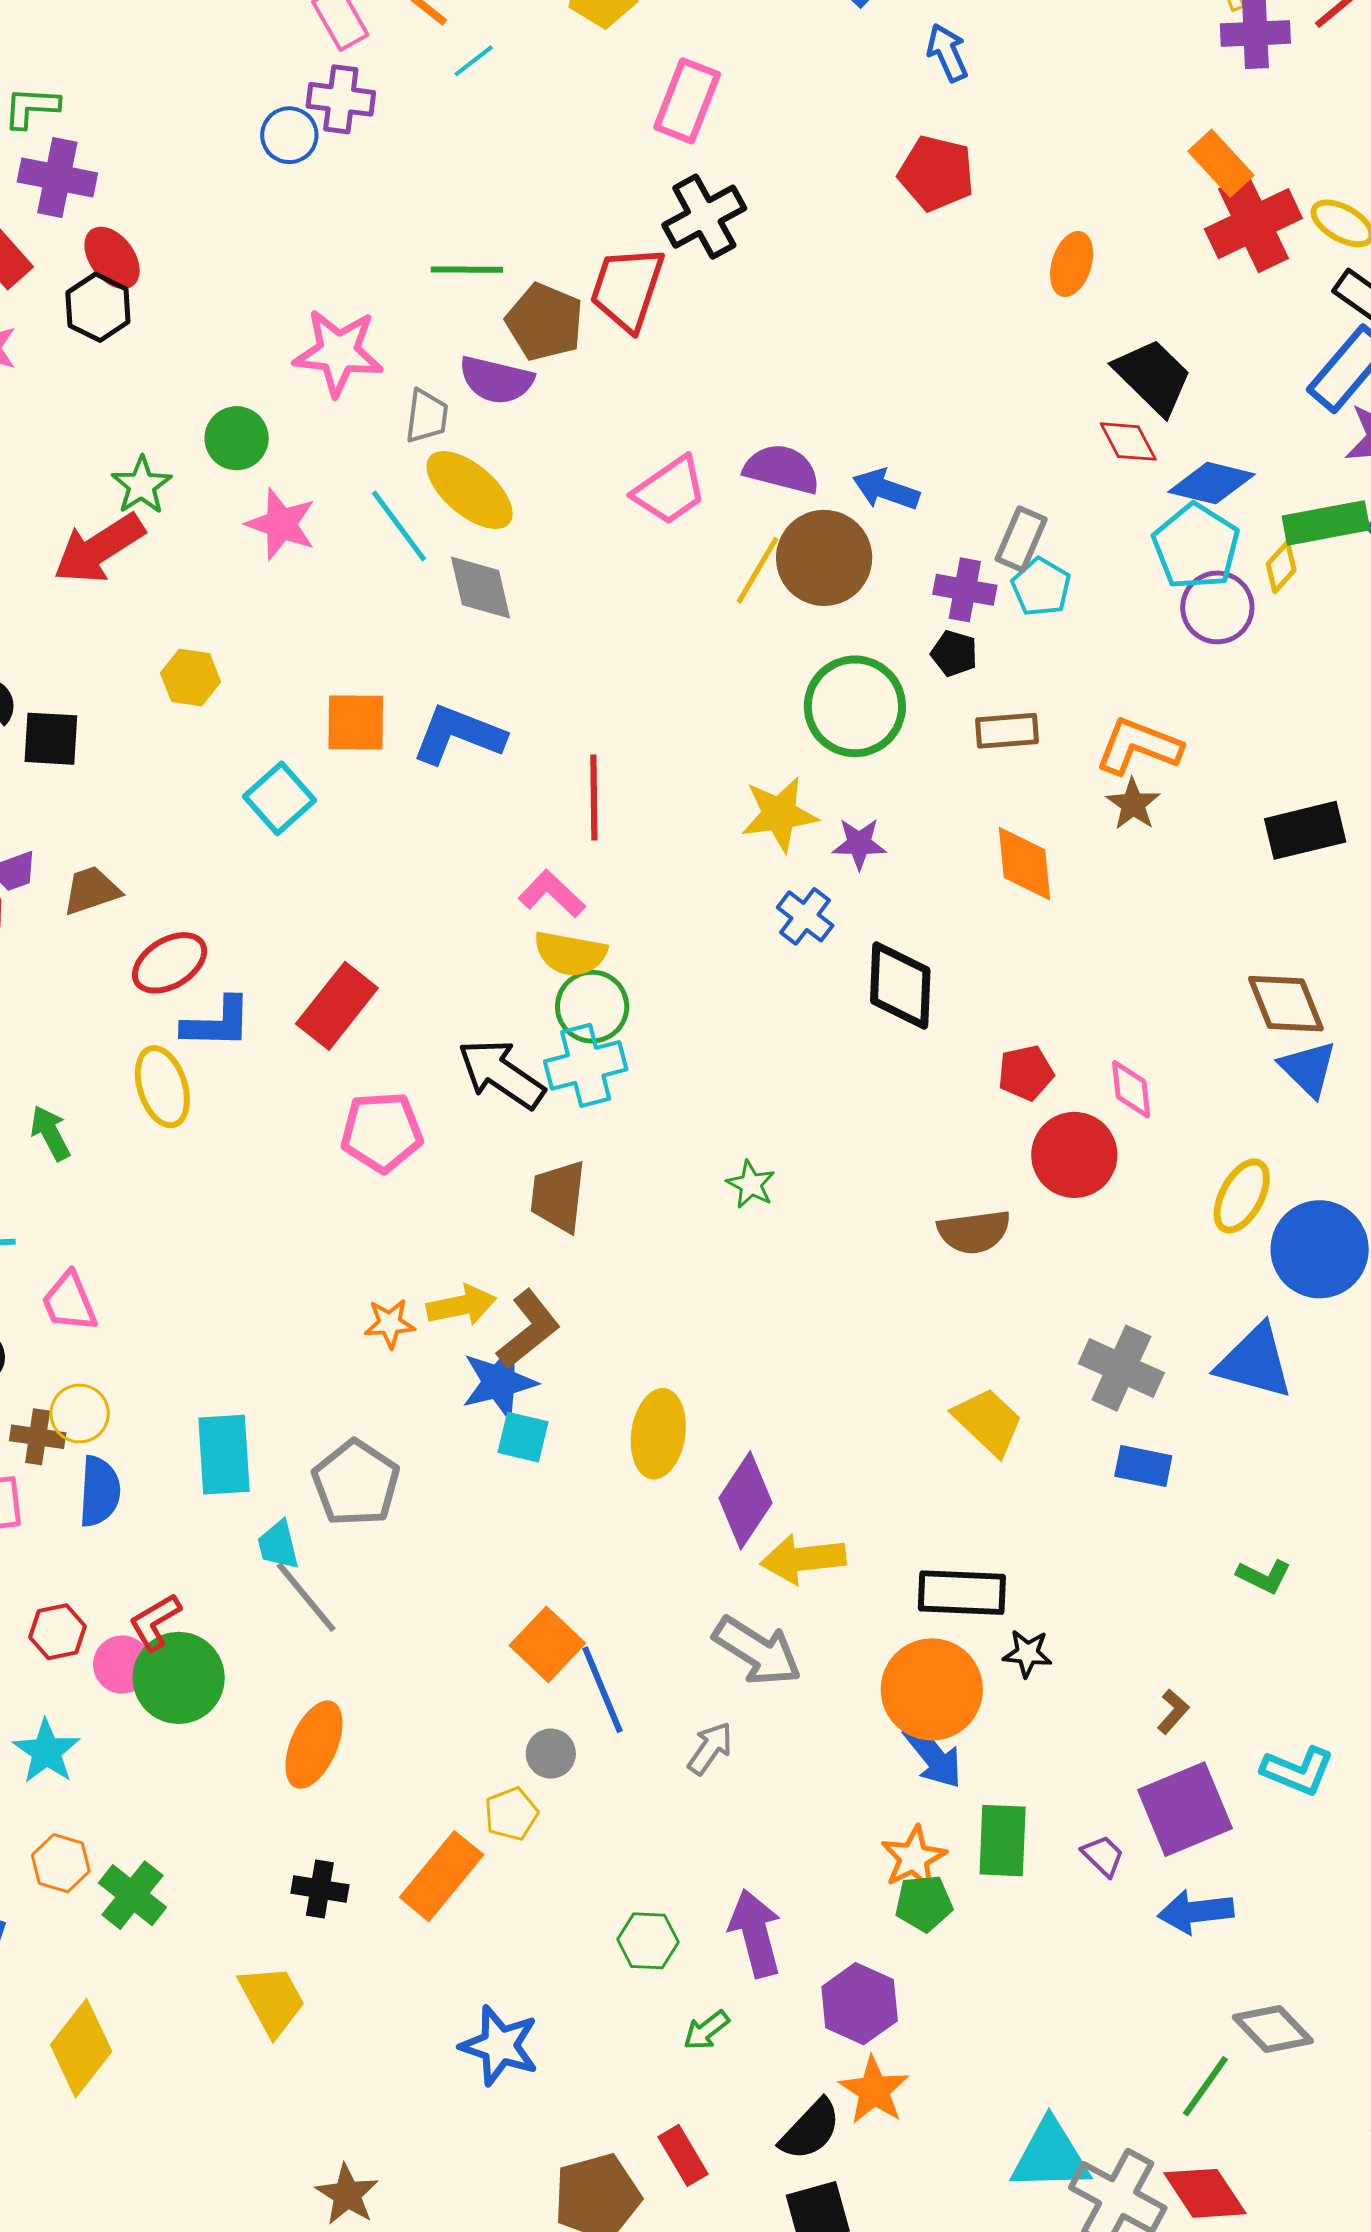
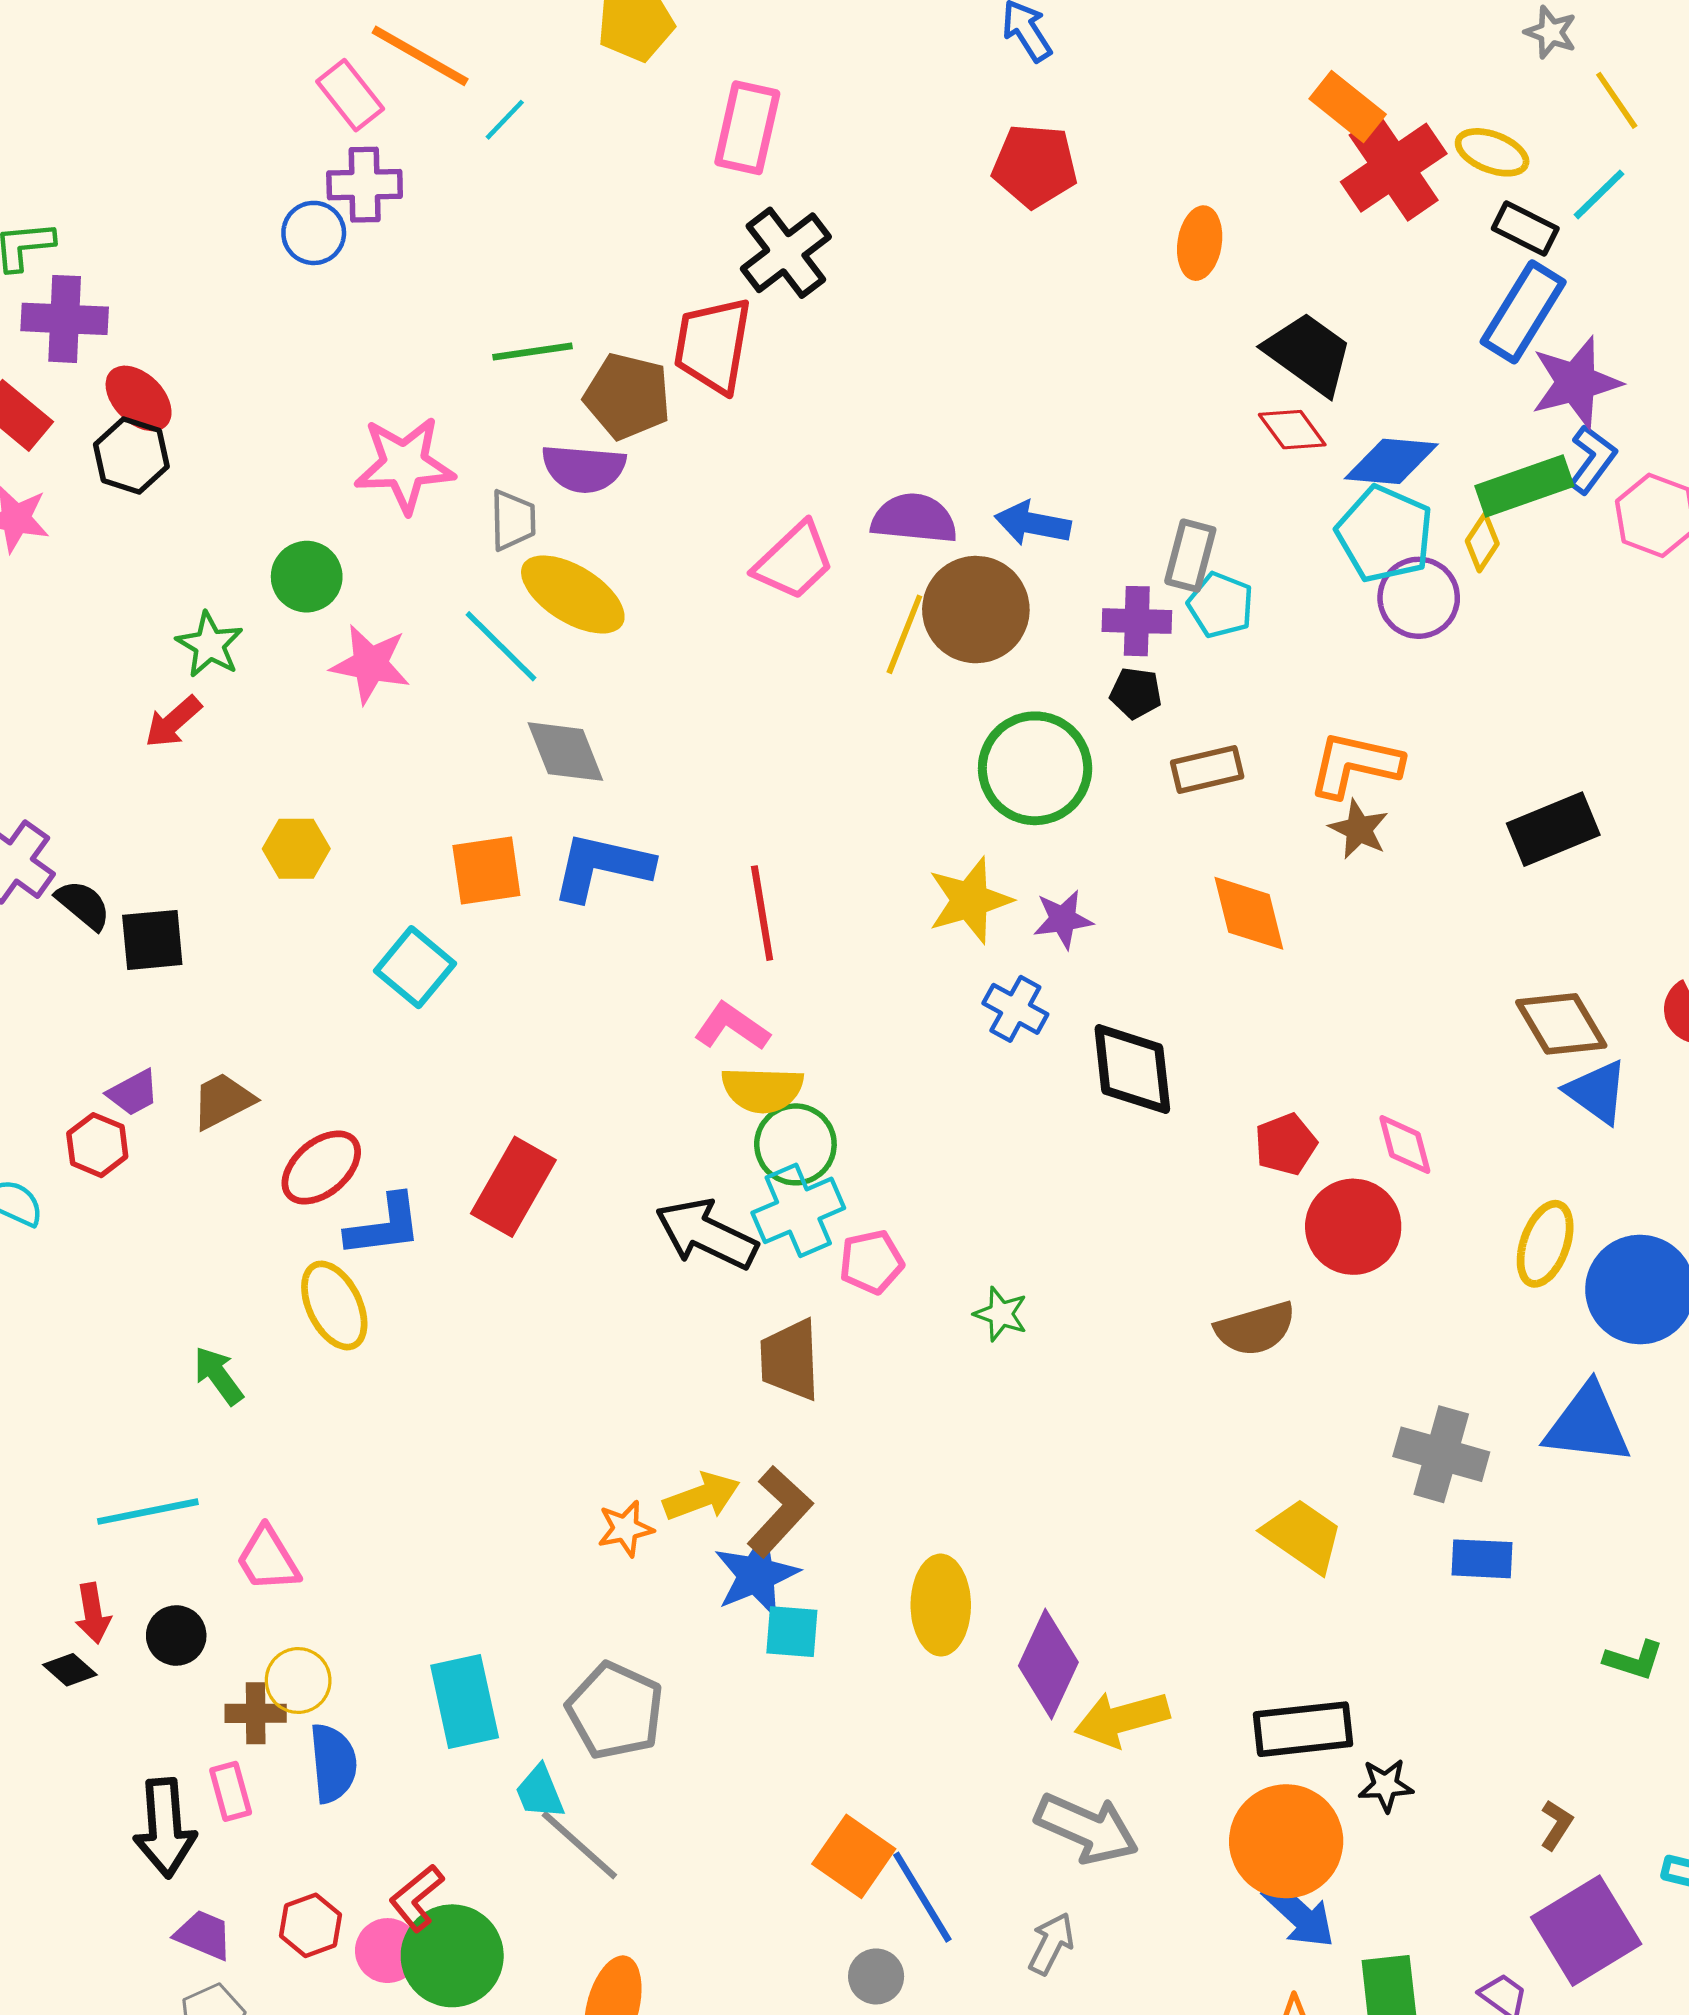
red arrow: (99, 549) -> (173, 722), size x0.6
gray diamond: (481, 588) -> (565, 752), moved
pink pentagon: (382, 1132) -> (871, 1262), moved, size x0.7

